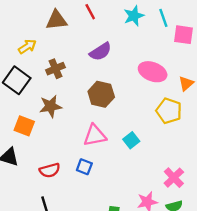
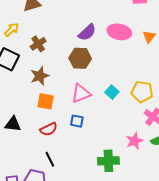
purple semicircle: (101, 52) -> (87, 32), moved
yellow pentagon: (169, 111) -> (142, 92), moved
orange square: (24, 126) -> (46, 101), moved

